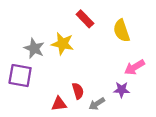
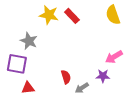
yellow semicircle: (122, 31) -> (113, 15), moved
yellow star: (63, 44) -> (49, 15), moved
red triangle: (59, 104) -> (28, 88), moved

